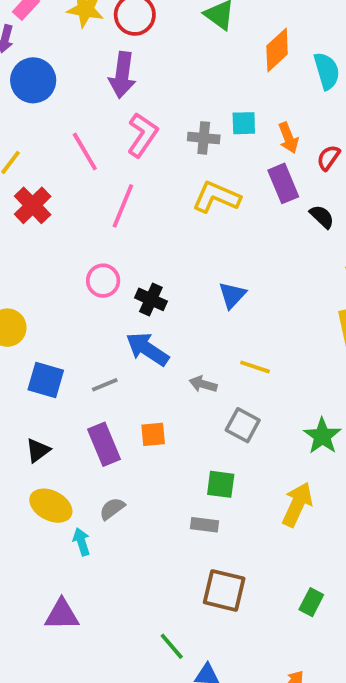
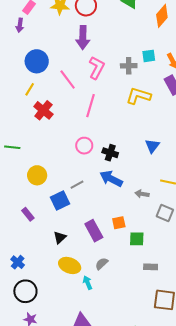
blue circle: (33, 80) -> (37, 61), moved
blue square: (46, 380) -> (60, 200), turned -36
gray line: (105, 385) -> (77, 185), moved
green square: (221, 484) -> (137, 239), moved

